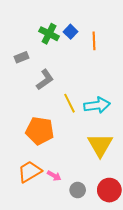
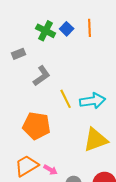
orange line: (94, 41) -> (90, 28), moved
yellow triangle: (100, 145) -> (96, 140), turned 40

